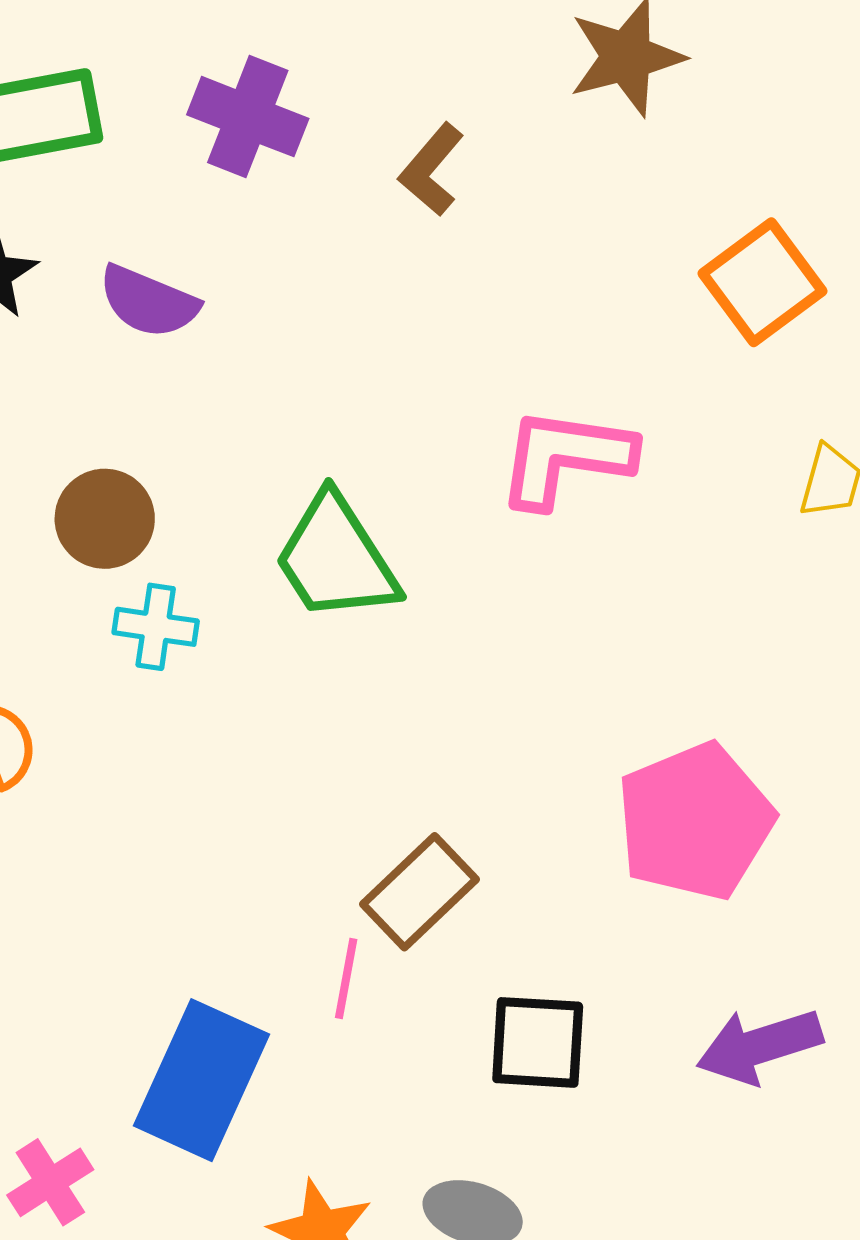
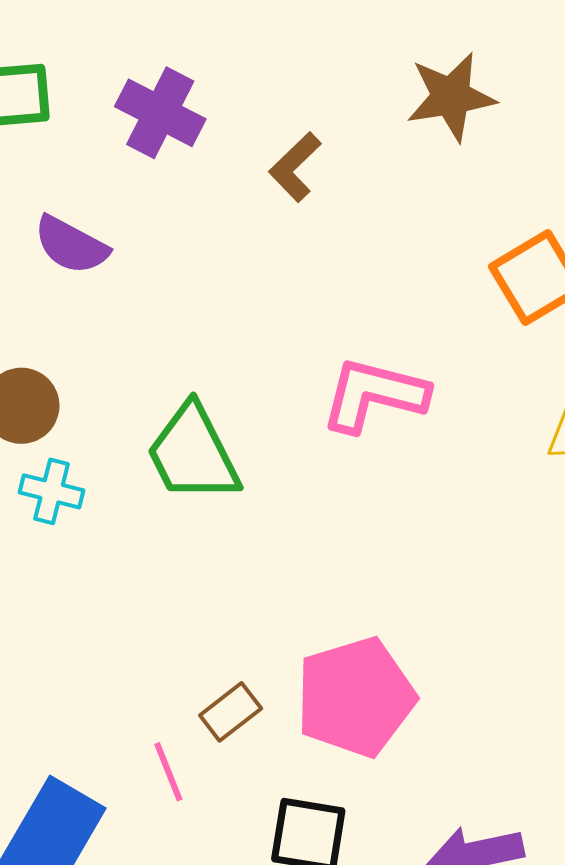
pink pentagon: (695, 821) -> (355, 697), moved
brown rectangle: (420, 892) -> (231, 712), size x0.7
pink line: (346, 978) -> (168, 772), turned -38

